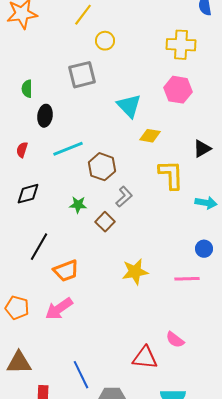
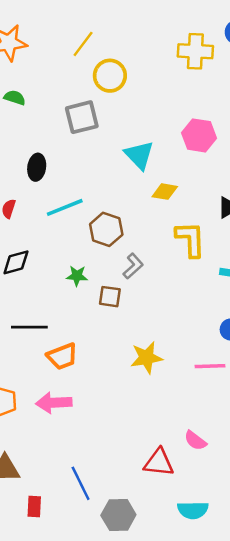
yellow circle: (105, 41) -> (110, 76), size x1.4
yellow cross: (181, 45) -> (195, 51), moved
green semicircle: (27, 89) -> (15, 98), moved, turned 108
brown square: (105, 222) -> (110, 297), turned -36
black line: (39, 247) -> (29, 327), turned 60
pink arrow: (59, 309) -> (54, 403), turned 32

